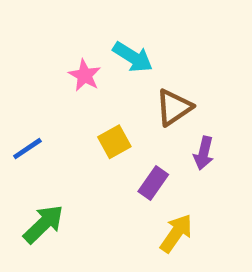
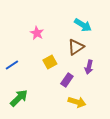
cyan arrow: (133, 57) -> (83, 25), moved
yellow arrow: (176, 233) -> (77, 102), turned 72

